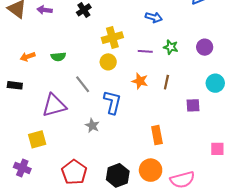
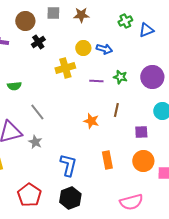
purple circle: (205, 47) -> (152, 77), size x1.5
yellow circle: (108, 62) -> (83, 48), moved
orange star: (140, 81) -> (91, 121), moved
blue L-shape: (112, 102) -> (68, 165), moved
gray star: (92, 126) -> (35, 142), moved
orange circle: (151, 170) -> (143, 161), moved

